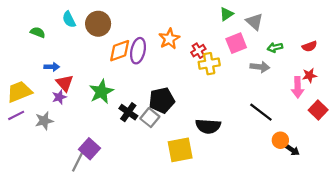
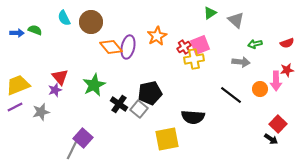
pink square: (236, 43) -> (200, 45), moved
orange diamond: (120, 51) -> (111, 47), turned 70
blue arrow: (52, 67) -> (17, 33), moved
red square: (318, 110) -> (278, 124), moved
black line: (261, 112) -> (231, 95), moved
orange circle: (280, 140) -> (260, 89), moved

